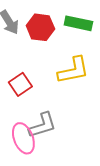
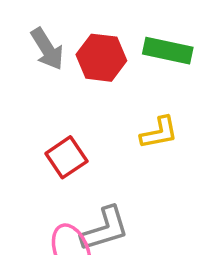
yellow L-shape: (73, 70) -> (159, 133), size x0.7

